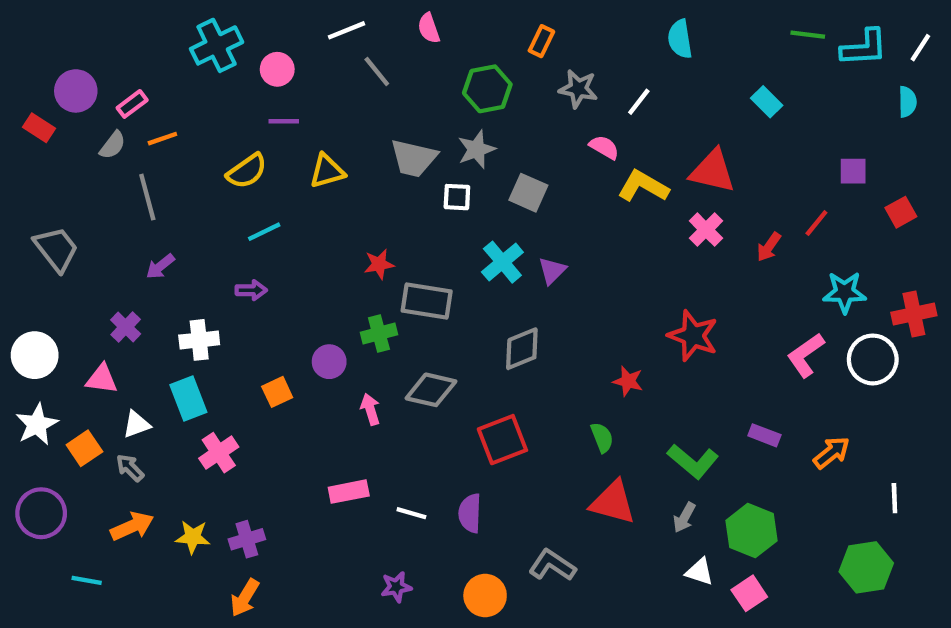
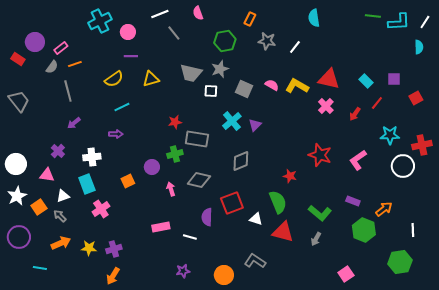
cyan rectangle: (767, 102) -> (366, 81), moved
pink semicircle: (604, 147) -> (272, 85), moved
gray trapezoid: (56, 249) -> (19, 101), moved
pink L-shape: (806, 355) -> (358, 160), moved
green semicircle: (602, 437) -> (278, 202), size x1.6
purple semicircle: (470, 513) -> (207, 217), moved
green hexagon: (751, 531) -> (364, 230), moved
white triangle: (699, 572) -> (256, 219), moved

